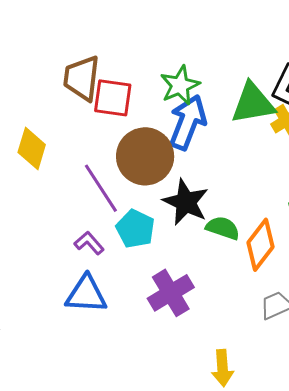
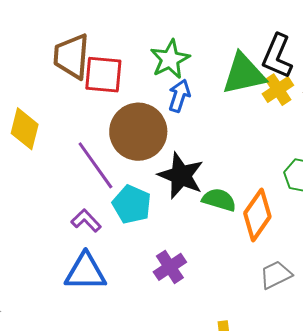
blue arrow: (188, 122) -> (179, 96), size x0.6
purple cross: (171, 293) -> (170, 267), size x0.7

